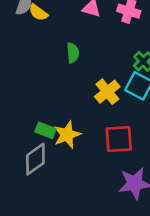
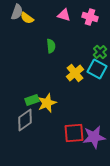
green rectangle: (45, 130) -> (32, 100), turned -40
red square: (119, 139) -> (74, 133), moved

